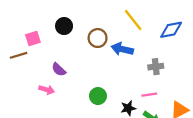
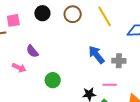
brown circle: (98, 38) -> (73, 14), moved
blue arrow: (122, 49) -> (96, 55), moved, turned 30
green circle: (98, 96) -> (53, 80), moved

